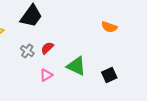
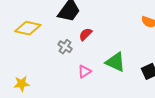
red semicircle: (47, 48) -> (86, 34), moved

